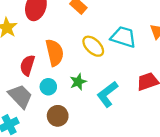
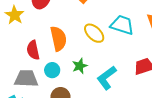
red semicircle: (27, 65) -> (33, 50), turned -30
gray trapezoid: (20, 96) -> (26, 79), turned -45

